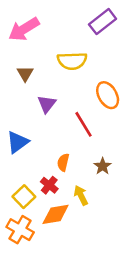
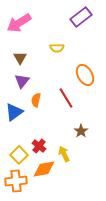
yellow semicircle: (72, 61) -> (57, 48), size x0.6
purple triangle: (47, 104) -> (22, 81), moved
orange semicircle: (63, 162) -> (36, 100), moved
orange cross: (20, 230) -> (16, 181), turned -35

